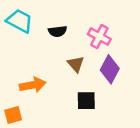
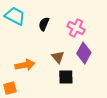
black semicircle: (58, 31) -> (44, 24), turned 120
brown triangle: (76, 64) -> (58, 57), moved

